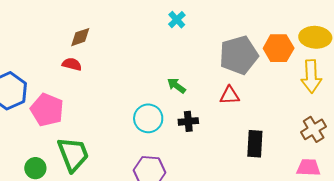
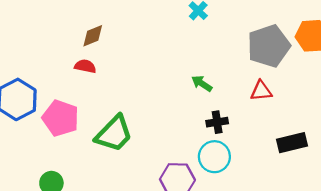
cyan circle: (148, 118) -> (214, 157), moved
black rectangle: (255, 144) -> (292, 143), turned 76
green trapezoid: (73, 154) -> (114, 134), moved, turned 69

